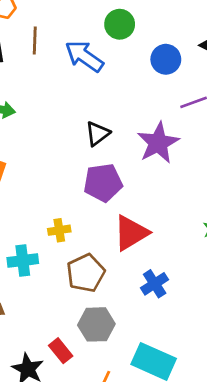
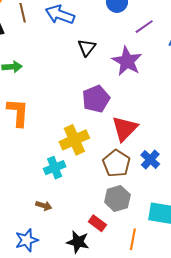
black triangle: (98, 134) -> (87, 47), moved
yellow cross: (59, 230) -> (74, 140), size x1.8
brown pentagon: (86, 273) -> (116, 163), moved

